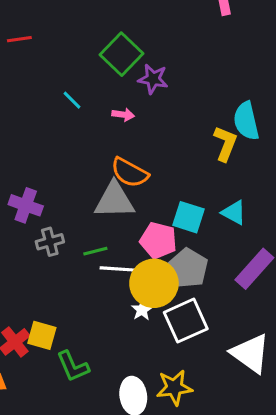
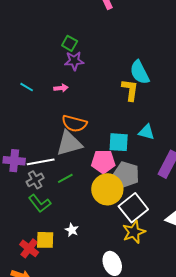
green square: (122, 54) -> (70, 43), moved, size x0.6
white line: (121, 269) -> (41, 162), moved
white star: (142, 310) -> (72, 230), moved
green L-shape: (73, 366) -> (40, 203), moved
yellow star: (174, 387) -> (134, 232), moved

